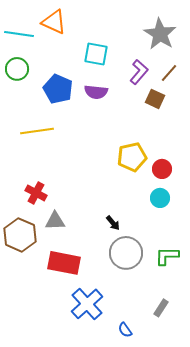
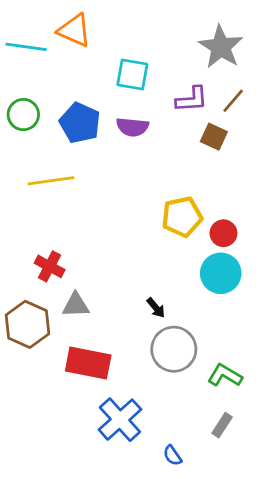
green circle: (17, 69) -> (23, 115), moved
purple L-shape: (139, 72) -> (192, 99), turned 45
cyan circle: (160, 198) -> (221, 273), size x1.5
green L-shape: (167, 256) -> (225, 375), moved, turned 30

